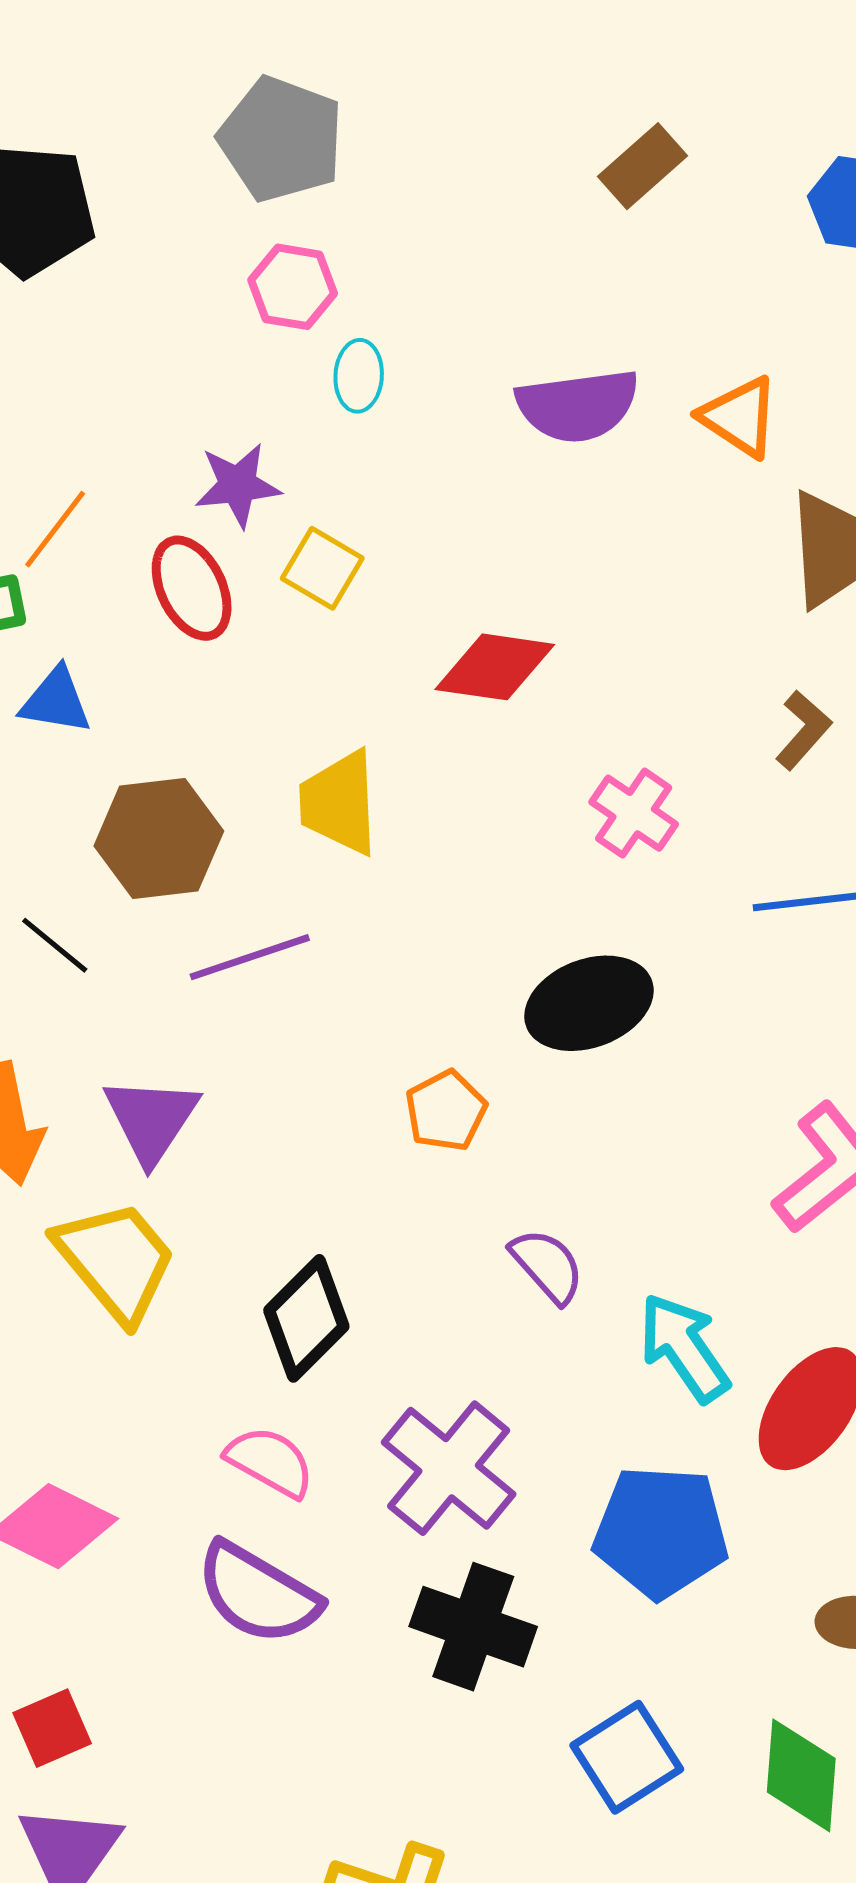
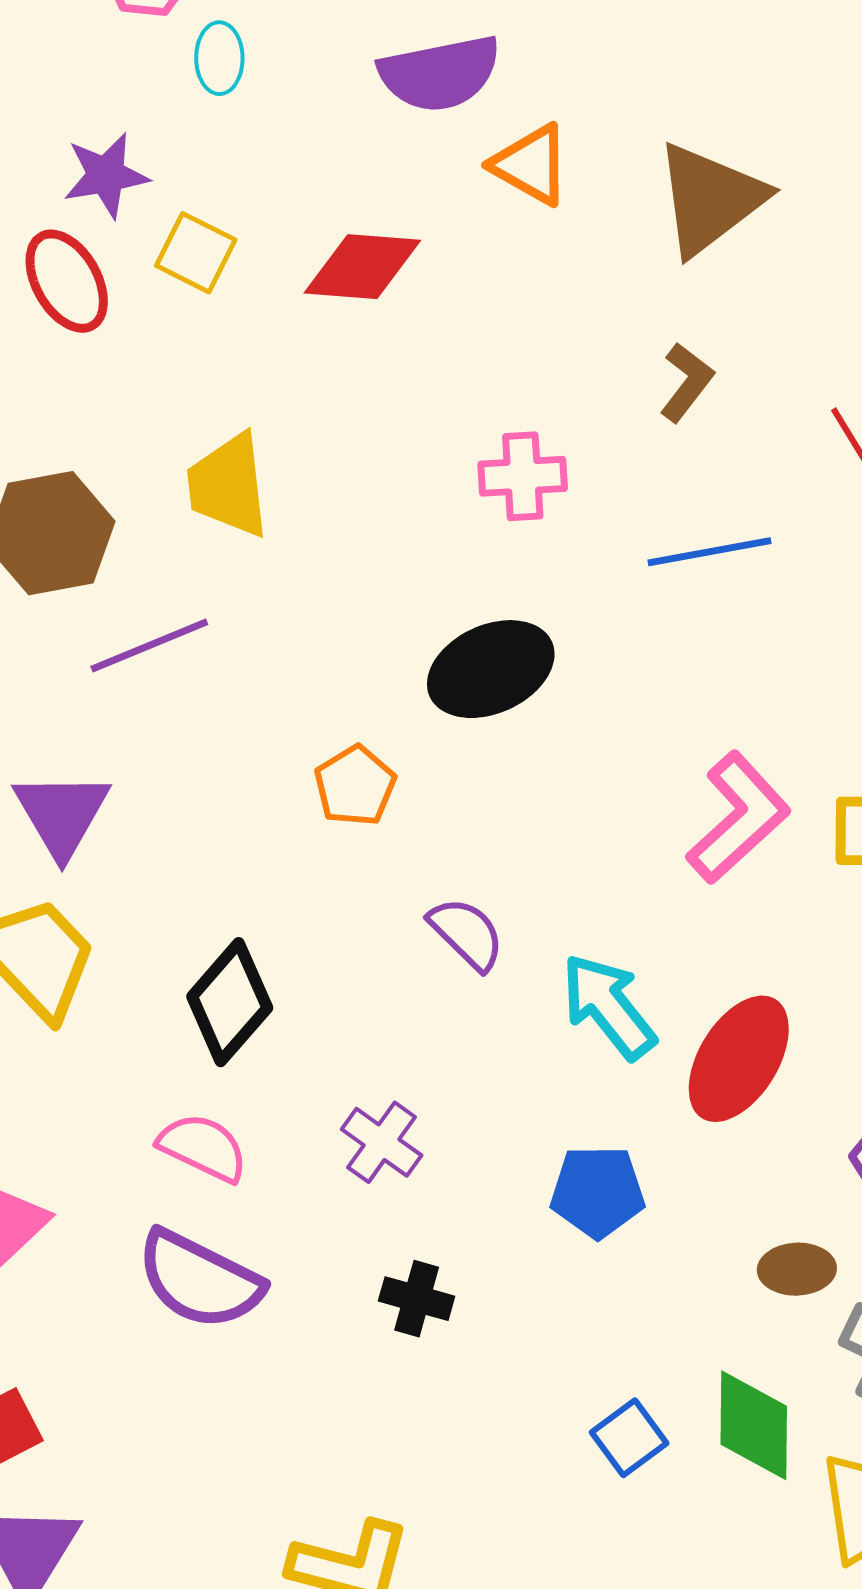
orange triangle: (739, 417) -> (531, 165), moved
red diamond: (495, 667) -> (362, 267), moved
pink cross: (634, 813) -> (523, 476), turned -34
purple cross: (449, 1468) -> (382, 1142), size x0.6
blue pentagon: (661, 1532) -> (598, 1192), size x0.7
black cross: (473, 1627) -> (417, 1299), size x0.6
blue square: (627, 1757) -> (629, 1438), moved, size x0.7

